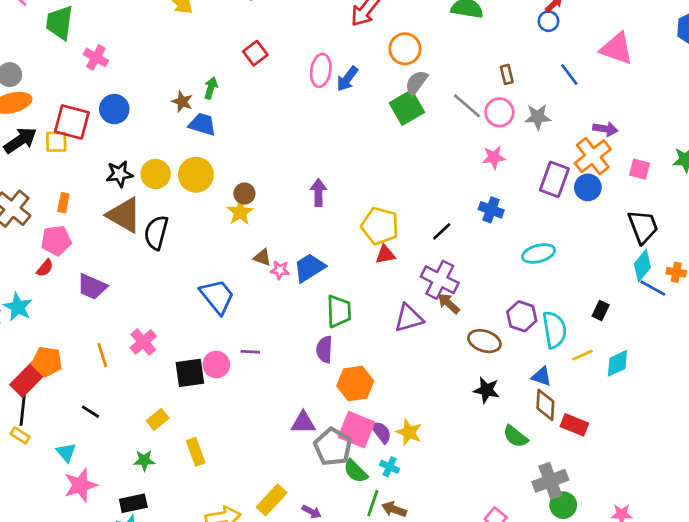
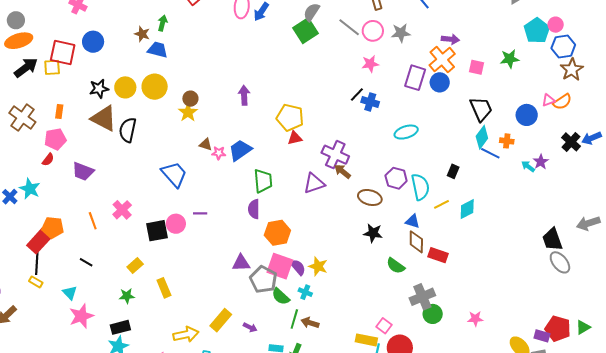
black line: (442, 231) -> (357, 95), moved

